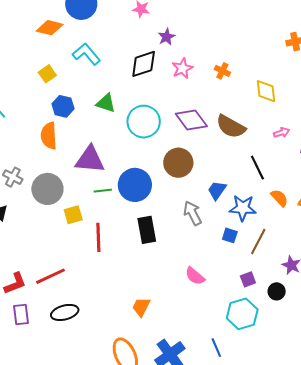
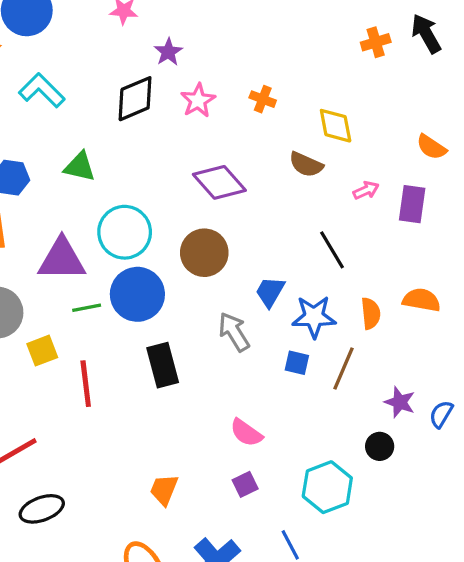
cyan circle: (144, 122) -> (125, 232), moved
brown semicircle: (231, 127) -> (306, 164), moved, size x0.7
orange semicircle: (279, 198) -> (371, 313), moved, turned 42
purple square: (248, 279) -> (245, 484), moved

